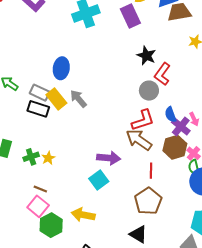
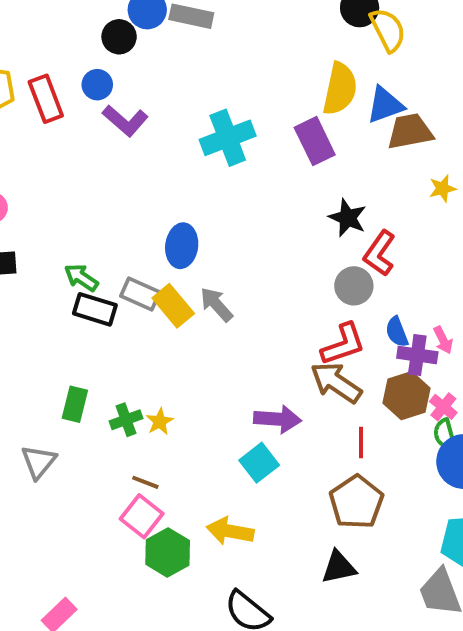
black rectangle: (38, 109) -> (95, 309), moved
purple cross: (181, 126) -> (417, 355), turned -30
black triangle: (138, 234) -> (339, 567), turned -42

